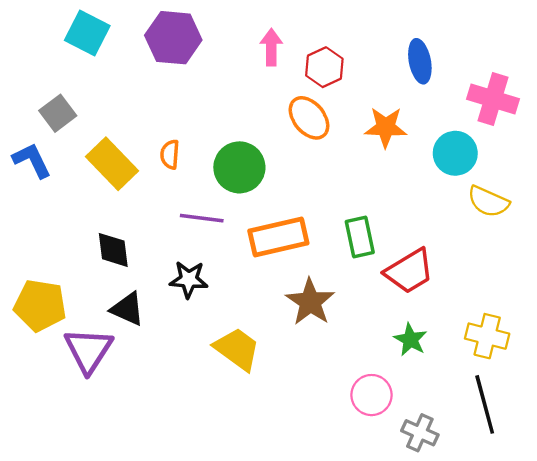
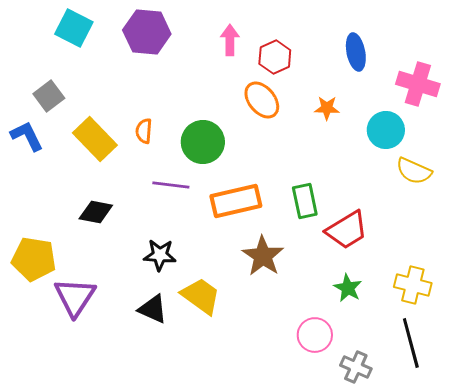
orange star: (386, 127) -> (327, 108), size x0.7
black diamond: (113, 250) -> (96, 212), turned -72
black star: (189, 279) -> (160, 255), moved
black triangle: (127, 309) -> (153, 309), moved

